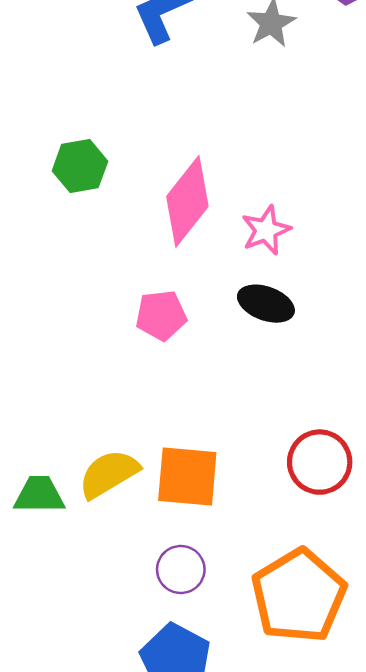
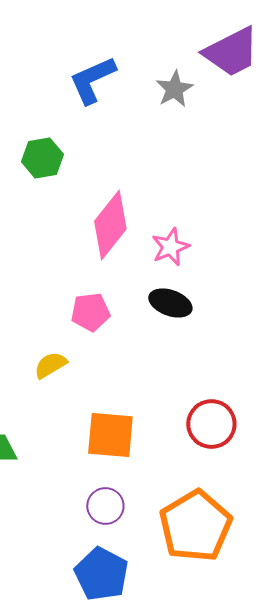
green hexagon: (80, 166) -> (42, 158), moved
yellow semicircle: (109, 474) -> (50, 365), moved, size x0.7

